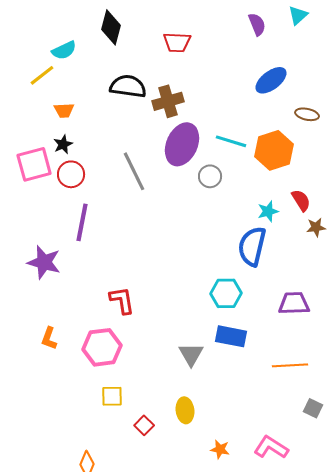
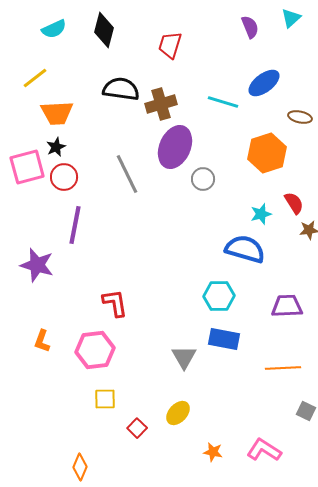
red trapezoid: (177, 42) -> (170, 45), turned 104
cyan semicircle: (64, 50) -> (54, 29), moved
orange trapezoid: (64, 110) -> (57, 113), size x1.6
cyan line: (231, 141) -> (223, 102), moved
blue semicircle: (252, 246) -> (245, 249), turned 93
yellow ellipse: (185, 410) -> (178, 413), turned 50

